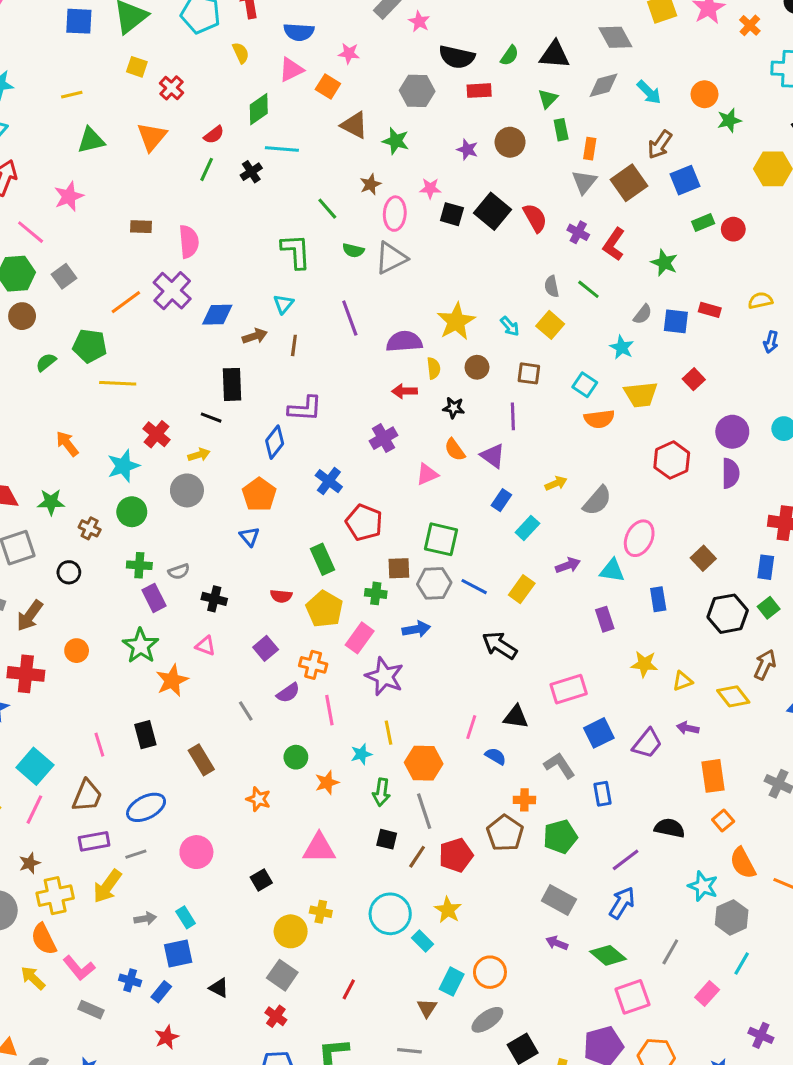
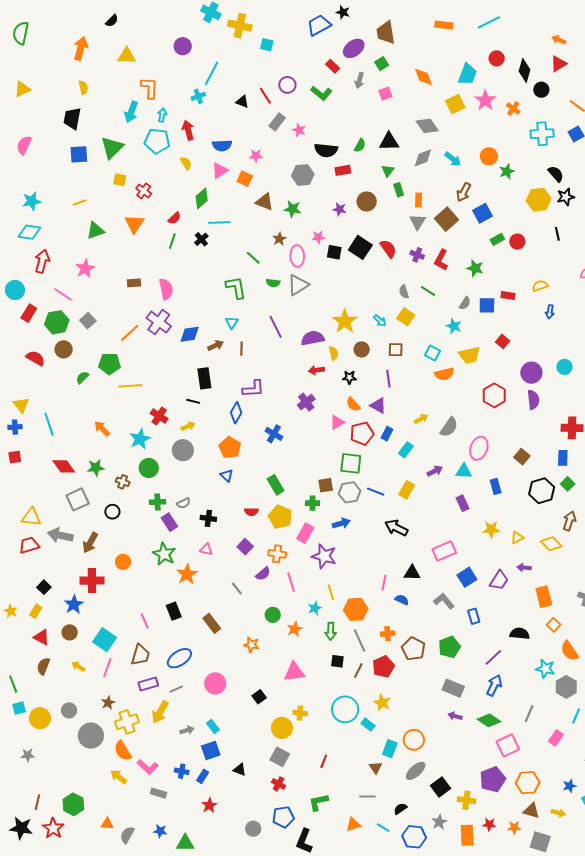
red pentagon: (364, 522) -> (362, 433), moved, turned -30
orange cross: (524, 800) -> (388, 634), moved

